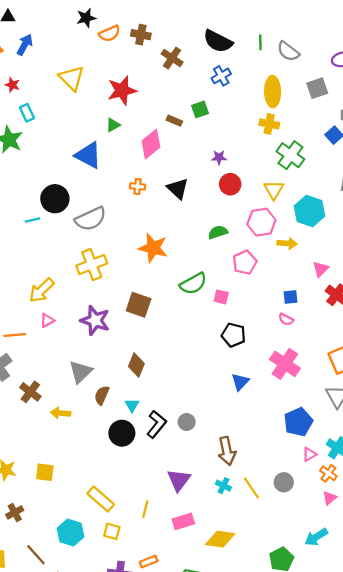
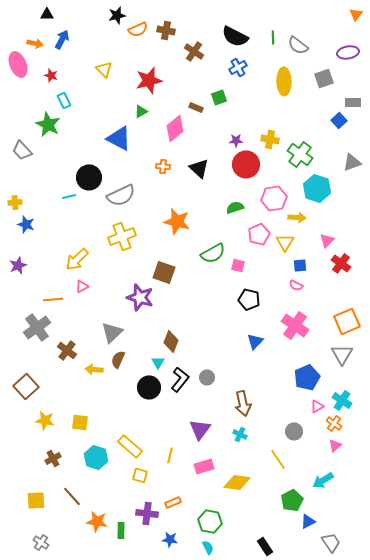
yellow triangle: (72, 78) -> (104, 69), size x0.7
yellow cross: (269, 124) -> (270, 139), moved
green cross: (290, 155) -> (300, 154), moved
red circle: (230, 184) -> (246, 164), size x1.4
yellow triangle: (274, 190) -> (285, 242), moved
purple star: (95, 320) -> (140, 297), moved
brown diamond: (136, 365) -> (171, 341), moved
brown semicircle: (102, 395) -> (118, 359), moved
yellow line: (251, 488) -> (278, 459), moved
cyan hexagon: (71, 533) -> (96, 457), moved

